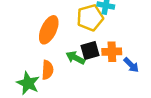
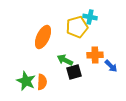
black square: (90, 50) -> (74, 72), moved
orange semicircle: (47, 70) -> (42, 82), moved

